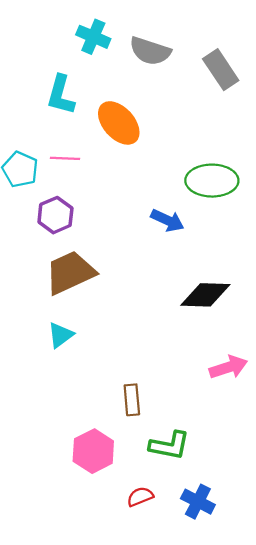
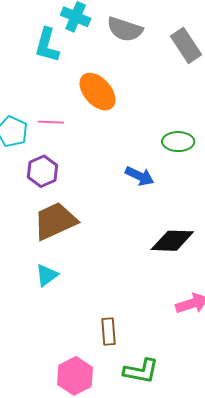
cyan L-shape: (61, 95) -> (47, 45), moved
green ellipse: (212, 181) -> (178, 142), size x0.7

